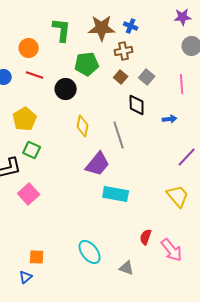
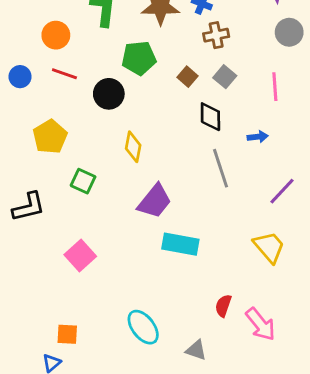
brown cross: (124, 51) -> (216, 35), moved
gray line: (119, 135) -> (220, 168), moved
green square: (32, 150) -> (83, 181), moved
pink square: (29, 194) -> (80, 256), moved

